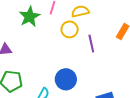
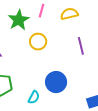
yellow circle: (70, 29) -> (38, 42), moved

